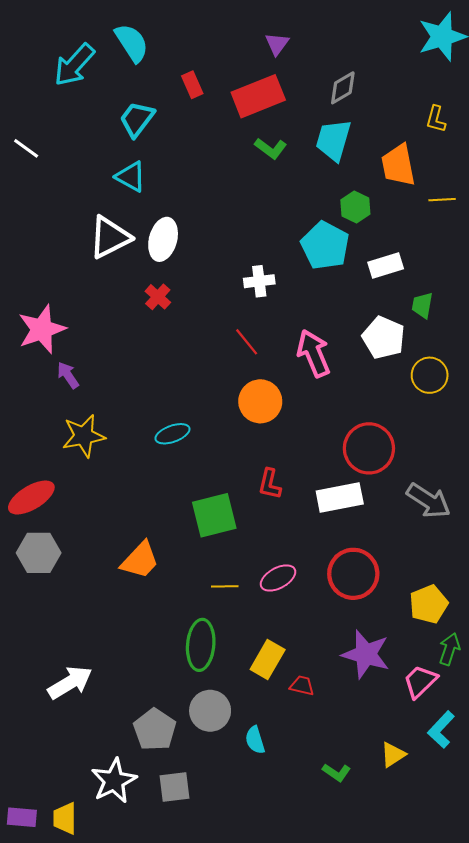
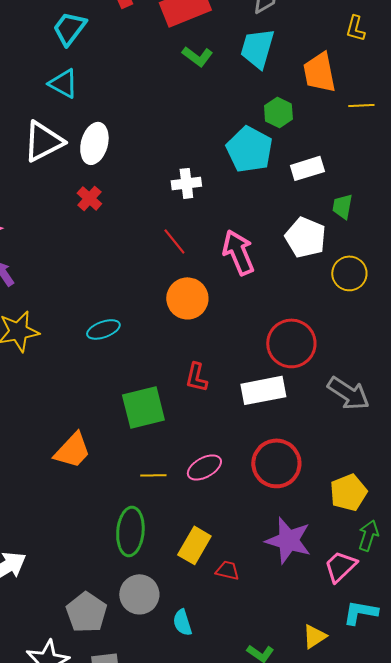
cyan L-shape: (441, 730) -> (360, 612), turned 57

